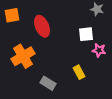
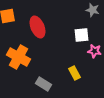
orange cross: (23, 56) -> (18, 57), turned -30

